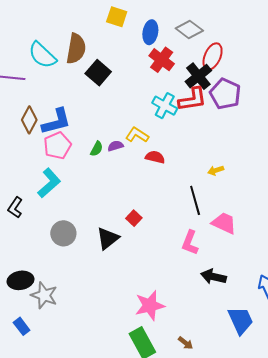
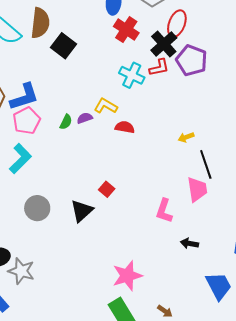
red L-shape: (192, 99) -> (159, 68), size x0.7
black line: (195, 200) -> (206, 164), moved
pink trapezoid: (224, 223) -> (197, 189), turned 60
black arrow: (214, 277) -> (189, 243), size x0.7

